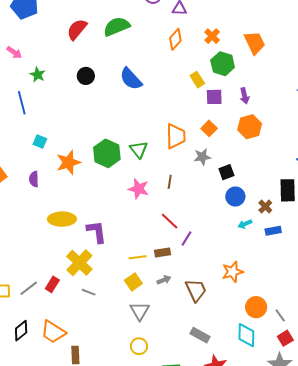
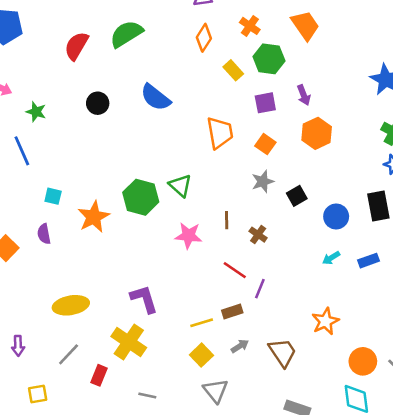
yellow rectangle: (197, 80) -> (233, 70), moved
orange trapezoid: (176, 136) -> (220, 133), moved
purple semicircle: (34, 179) -> (44, 234), moved
blue circle: (235, 197) -> (336, 216), moved
brown cross: (265, 207) -> (258, 235), moved
yellow ellipse: (62, 219) -> (71, 305), moved
gray line: (29, 288) -> (69, 354), moved
gray line: (89, 292) -> (147, 396), moved

